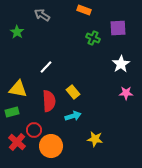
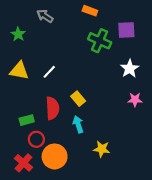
green cross: (93, 38) -> (100, 41), size x1.5
yellow triangle: (18, 89) -> (19, 71), moved
green rectangle: (12, 112) -> (27, 120), moved
cyan arrow: (73, 116) -> (78, 124), turned -91
red cross: (17, 142) -> (23, 163), moved

